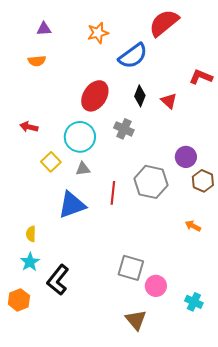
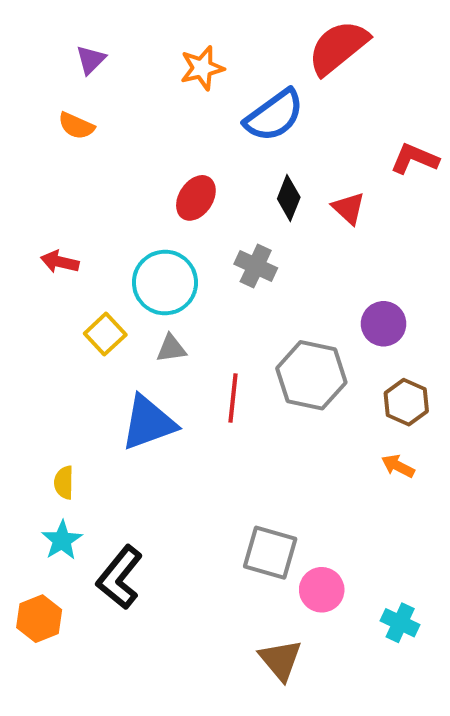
purple triangle: (44, 29) -> (91, 60), turned -42
orange semicircle: (37, 61) -> (76, 126), turned 30
red ellipse: (95, 96) -> (196, 198), size x0.7
brown hexagon: (203, 181) -> (406, 402), moved

